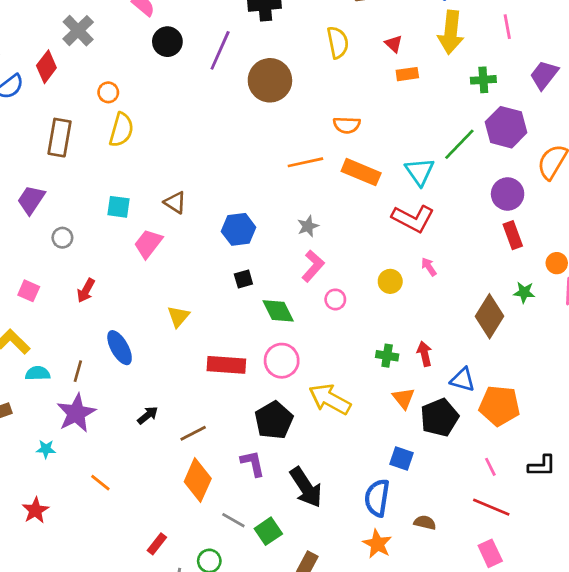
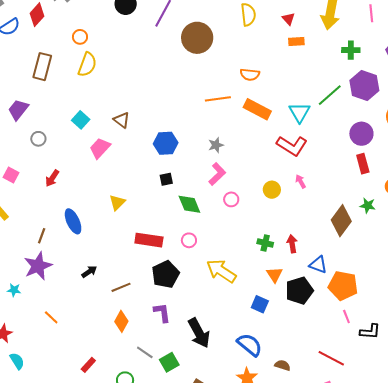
cyan square: (119, 207) -> (81, 120), turned 30
pink circle: (282, 361) -> (189, 240), size x0.6
cyan semicircle: (38, 373) -> (17, 361), moved, turned 54
black pentagon: (274, 420) -> (165, 274), moved
blue square: (401, 459) -> (260, 304), moved
pink line: (490, 467) -> (346, 317), moved
orange diamond: (198, 480) -> (121, 321), size x0.7
blue semicircle: (377, 498) -> (250, 345), turned 116

